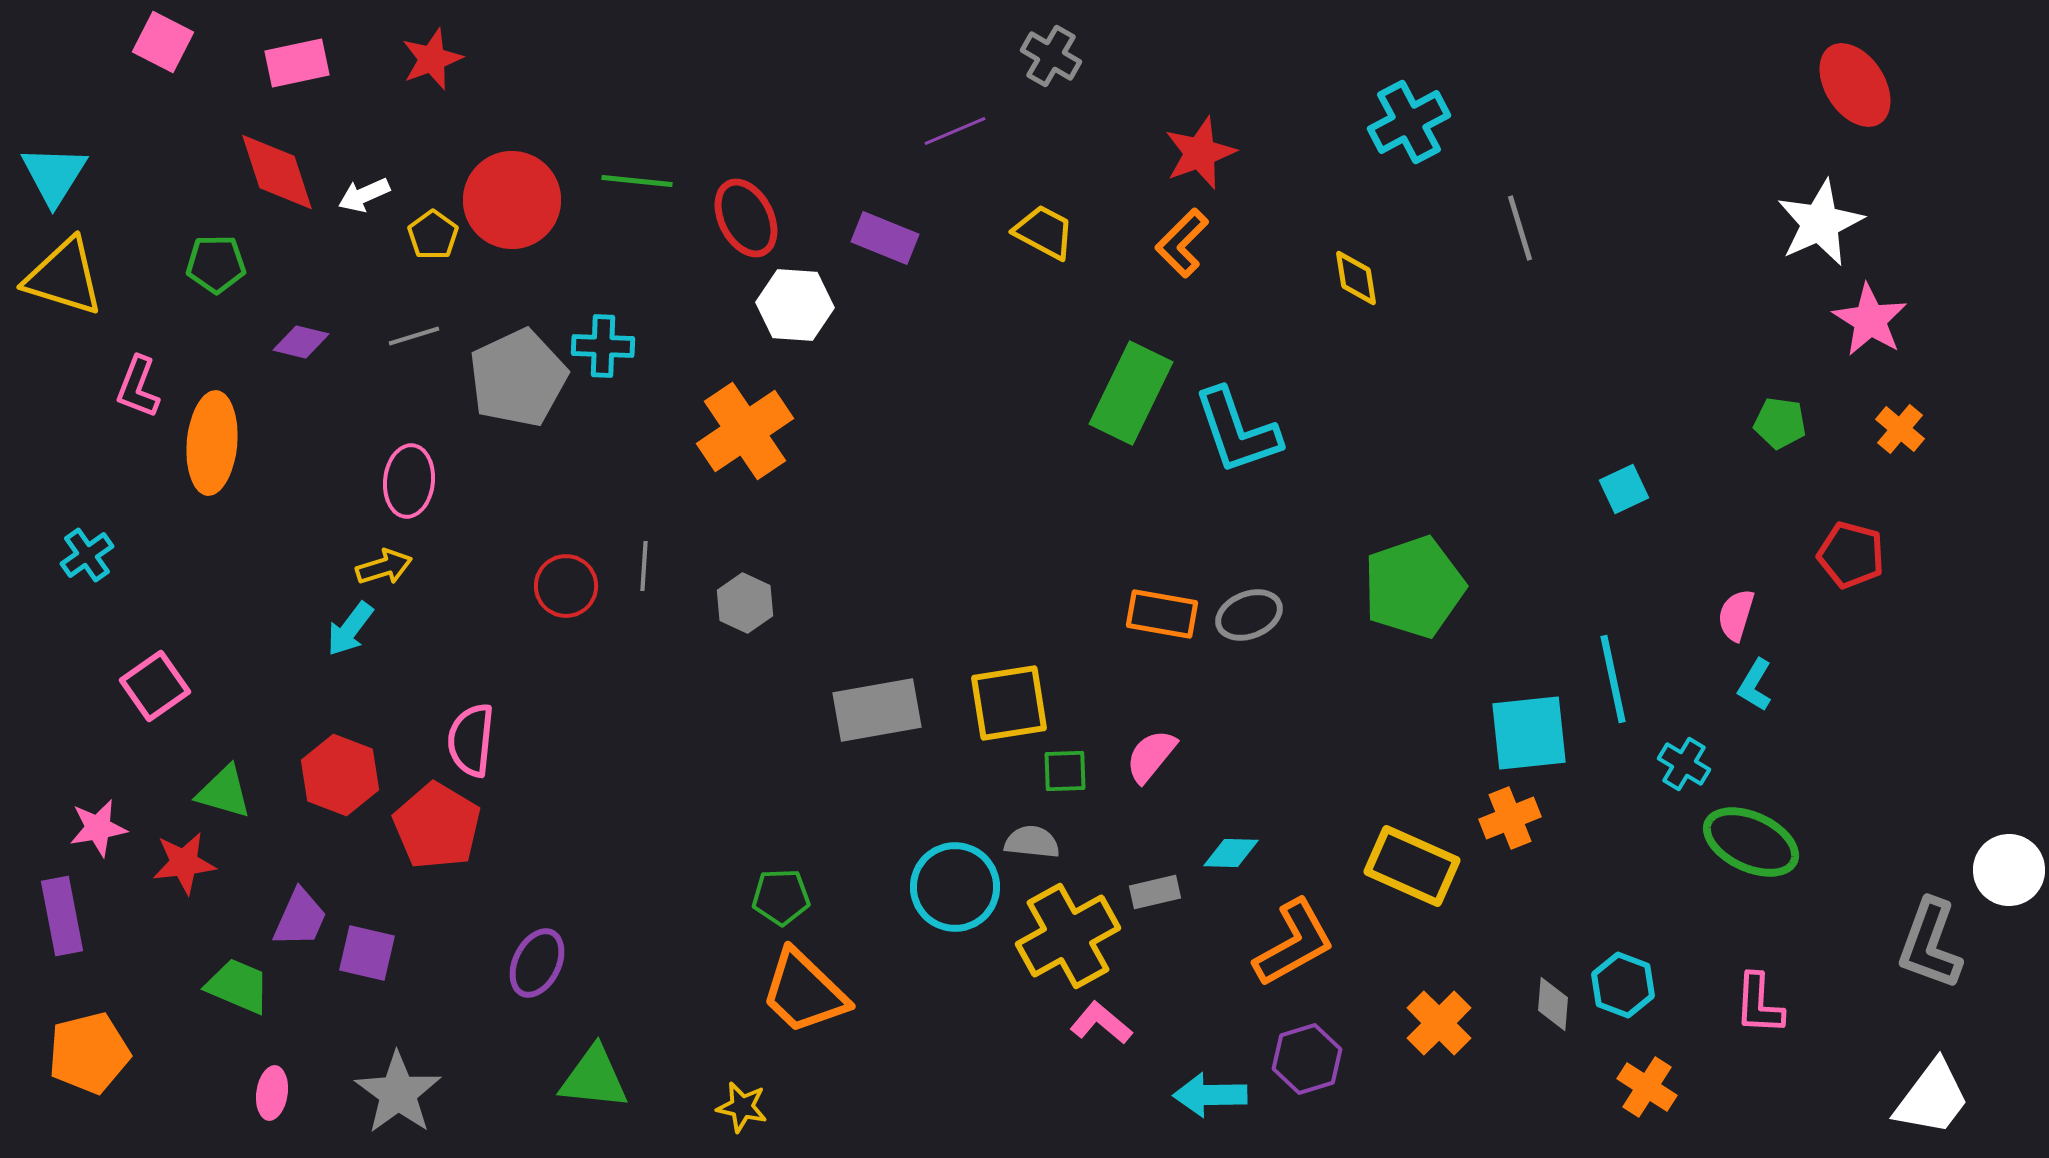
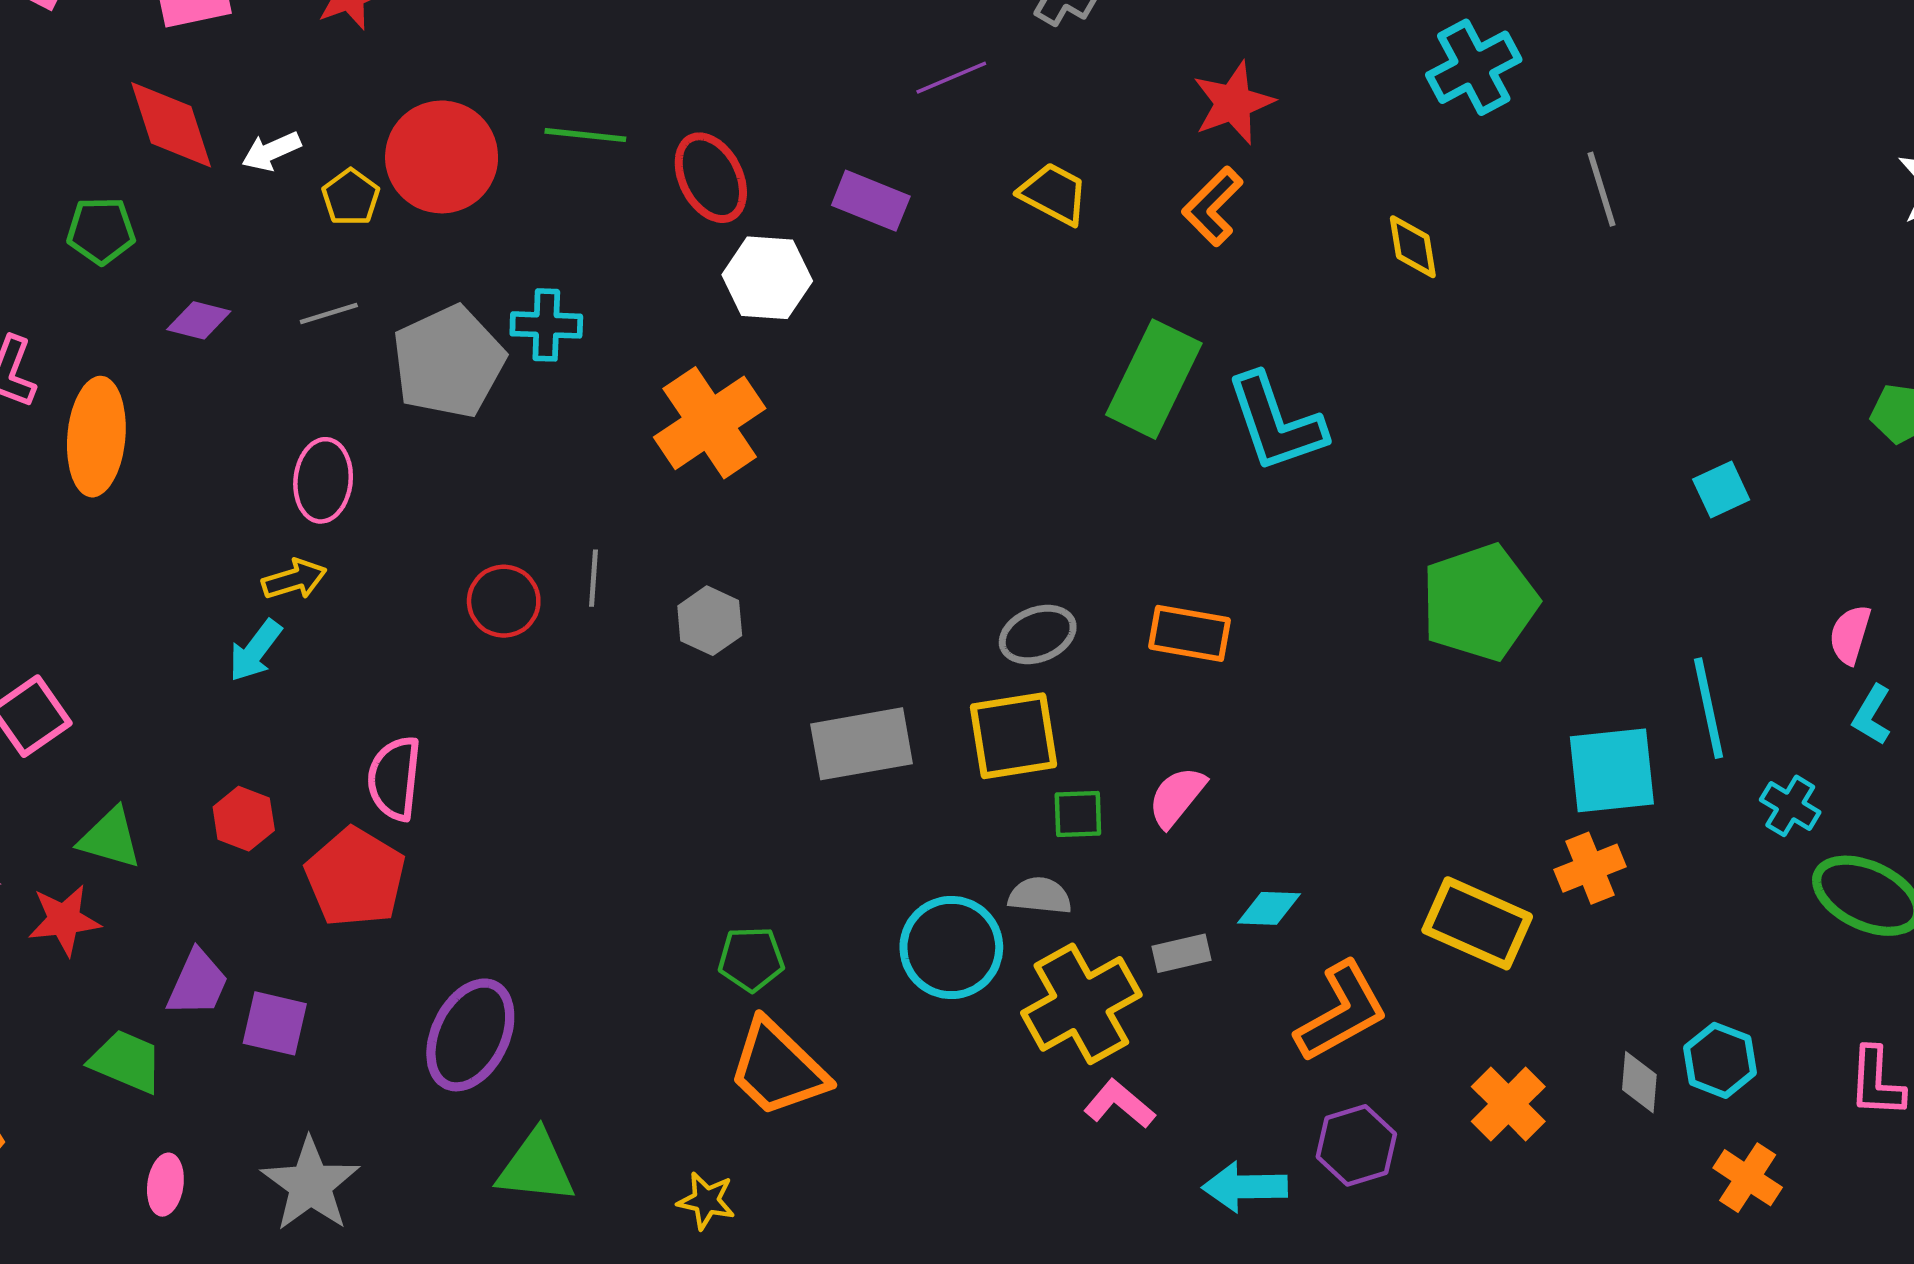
gray ellipse: (1249, 615) -> (1038, 635), moved
red hexagon: (340, 775) -> (244, 819), size x0.7
purple ellipse: (537, 963) -> (470, 1035), size x1.4

